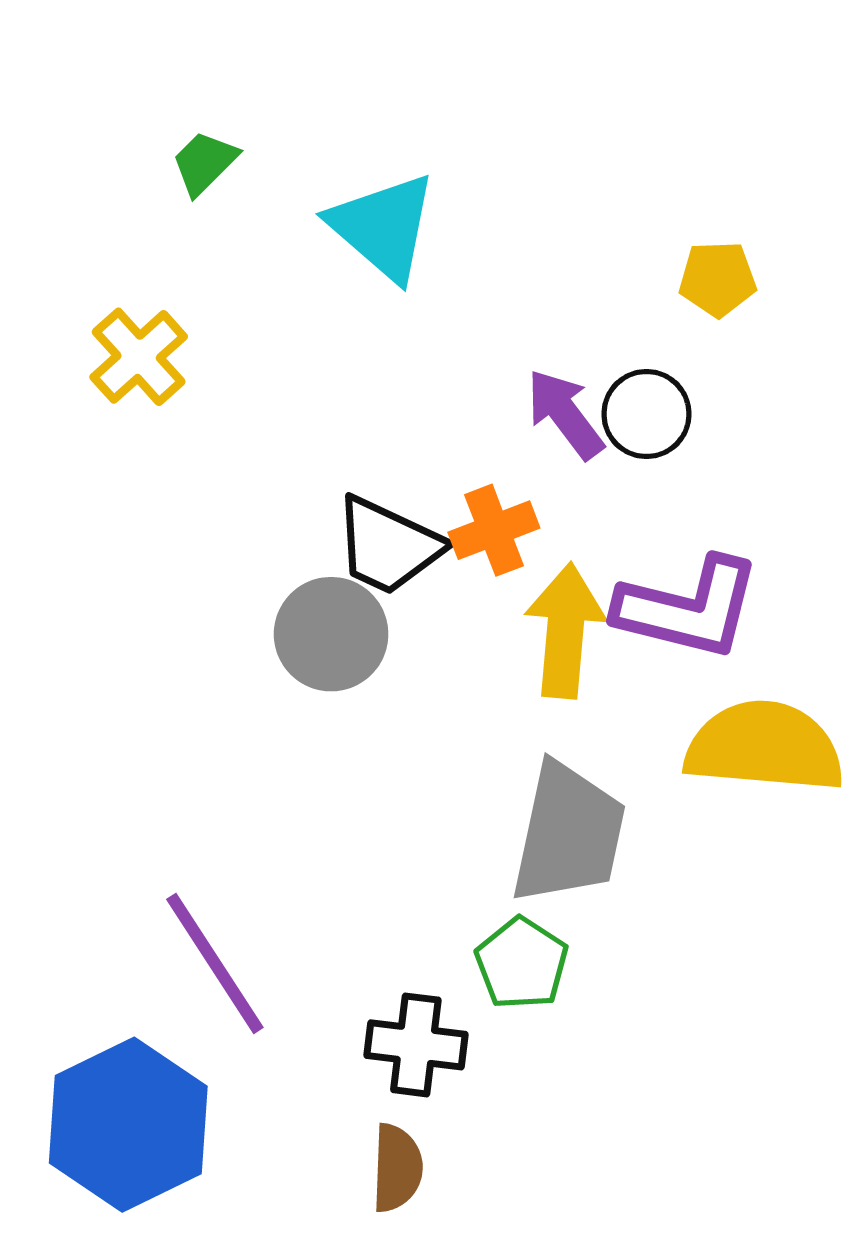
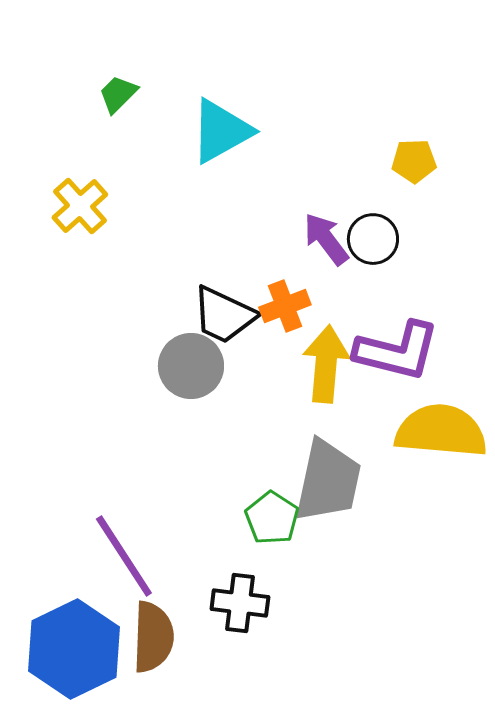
cyan triangle: (383, 227) -> (221, 131), turned 50
green pentagon: (522, 963) -> (272, 518), moved
brown semicircle: (397, 1168) -> (153, 637), moved, size x1.4

